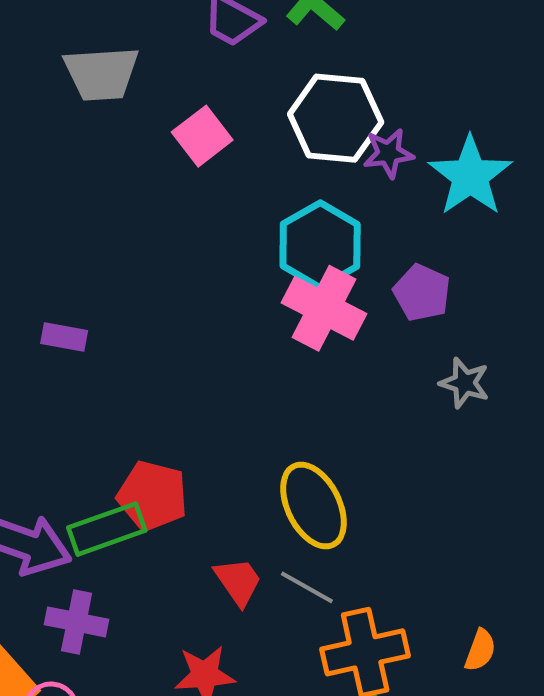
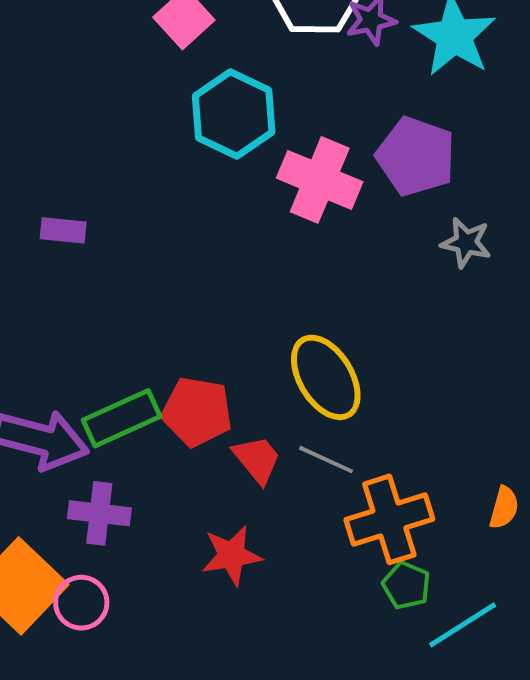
cyan hexagon: (320, 245) -> (234, 114), moved
purple pentagon: (422, 293) -> (416, 156), size x1.4
red pentagon: (152, 496) -> (197, 412), moved

